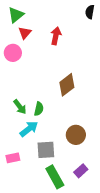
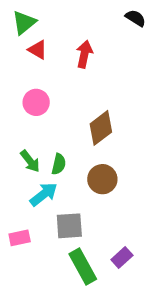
black semicircle: (90, 12) -> (135, 18), turned 112
red triangle: (25, 33) -> (38, 50), turned -40
pink circle: (13, 53) -> (36, 102), moved
brown circle: (76, 135) -> (102, 179), moved

